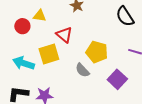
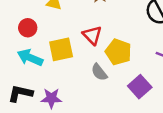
red circle: (22, 26) -> (28, 28), moved
red triangle: (64, 35) -> (92, 35), moved

